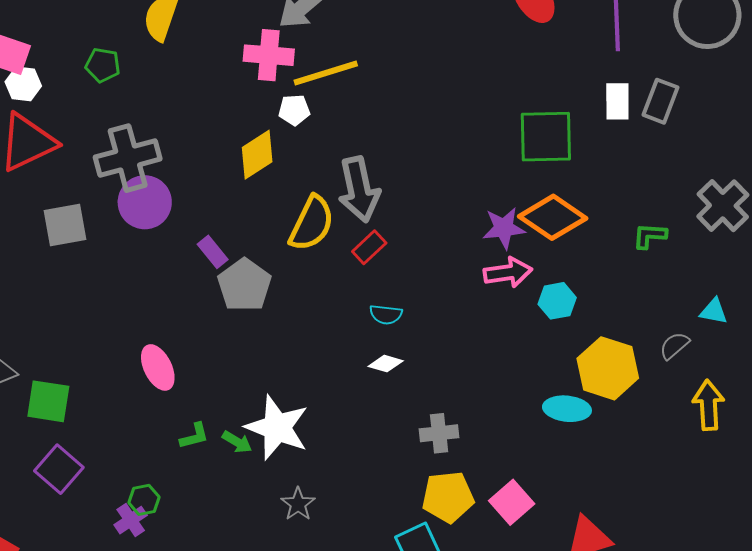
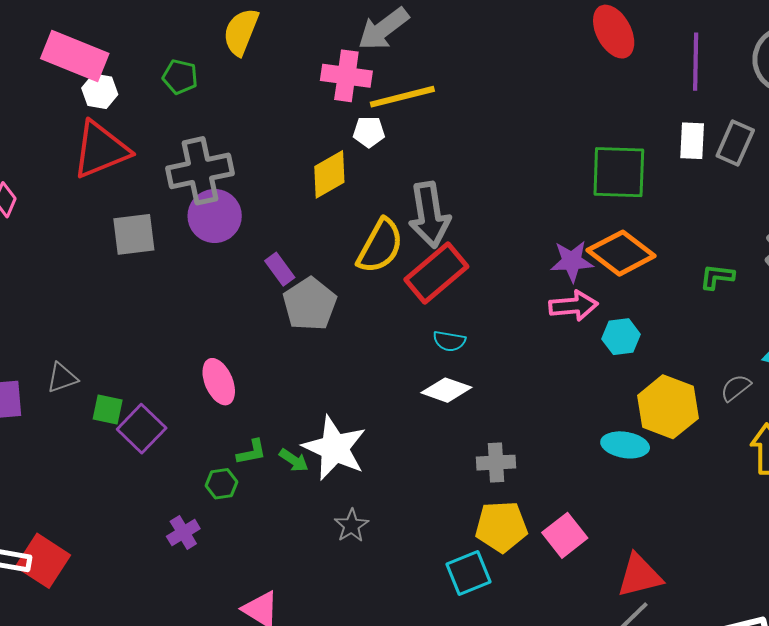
red rectangle: (369, 247) -> (436, 273), size x1.8
white diamond: (386, 364) -> (446, 390), size x1.4
green square: (48, 401) -> (108, 410), size x0.7
purple square: (59, 469) -> (142, 429), moved
green hexagon: (144, 500) -> (221, 484), moved

